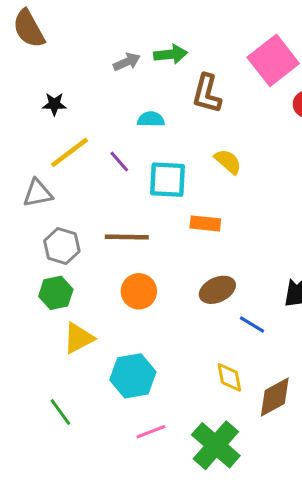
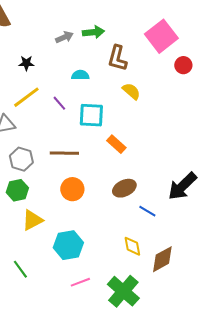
black star: (54, 104) -> (26, 63), moved
yellow semicircle: (228, 162) -> (131, 91), moved
orange rectangle: (205, 223) -> (116, 144), turned 36

